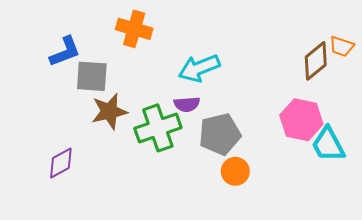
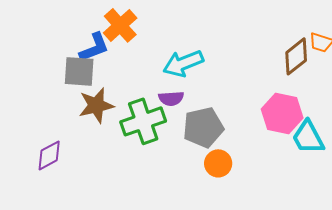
orange cross: (134, 29) -> (120, 25), turned 32
blue L-shape: (65, 52) -> (94, 47), moved

